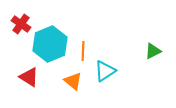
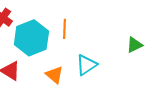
orange line: (83, 51) -> (64, 29), moved

